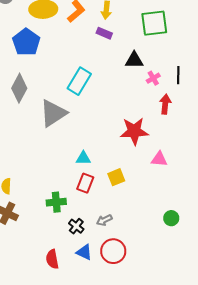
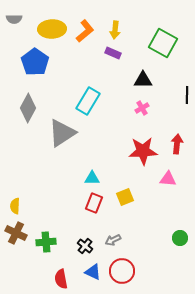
green square: (154, 23) -> (163, 43), turned 36
pink cross: (153, 78) -> (142, 108), moved
red arrow: (165, 104) -> (177, 144), moved
green cross: (56, 202) -> (46, 242), moved

